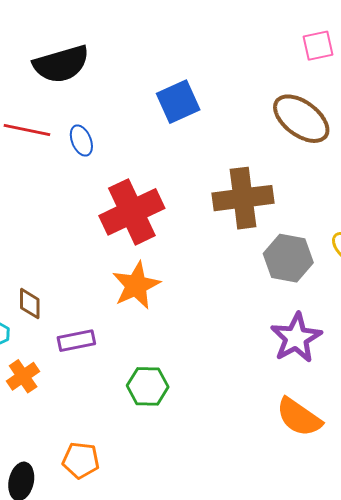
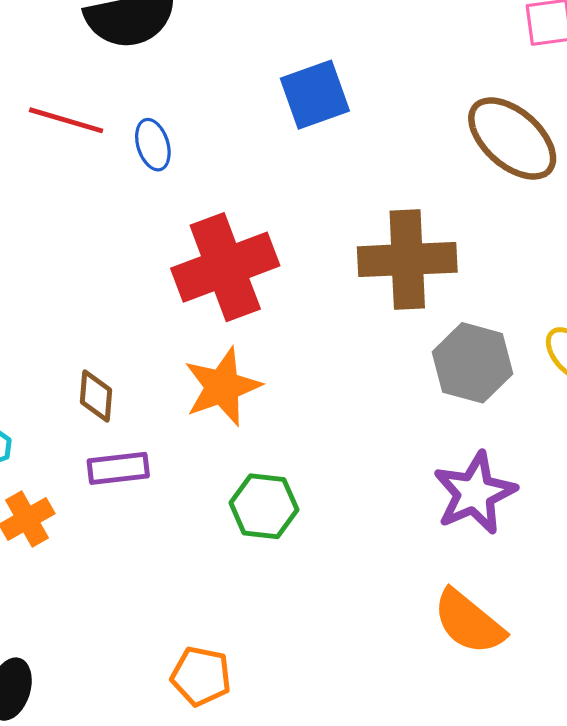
brown diamond: (30, 304) -> (96, 396), moved
green hexagon: (148, 386) -> (264, 506), moved
orange pentagon: (81, 460) -> (201, 676), moved

